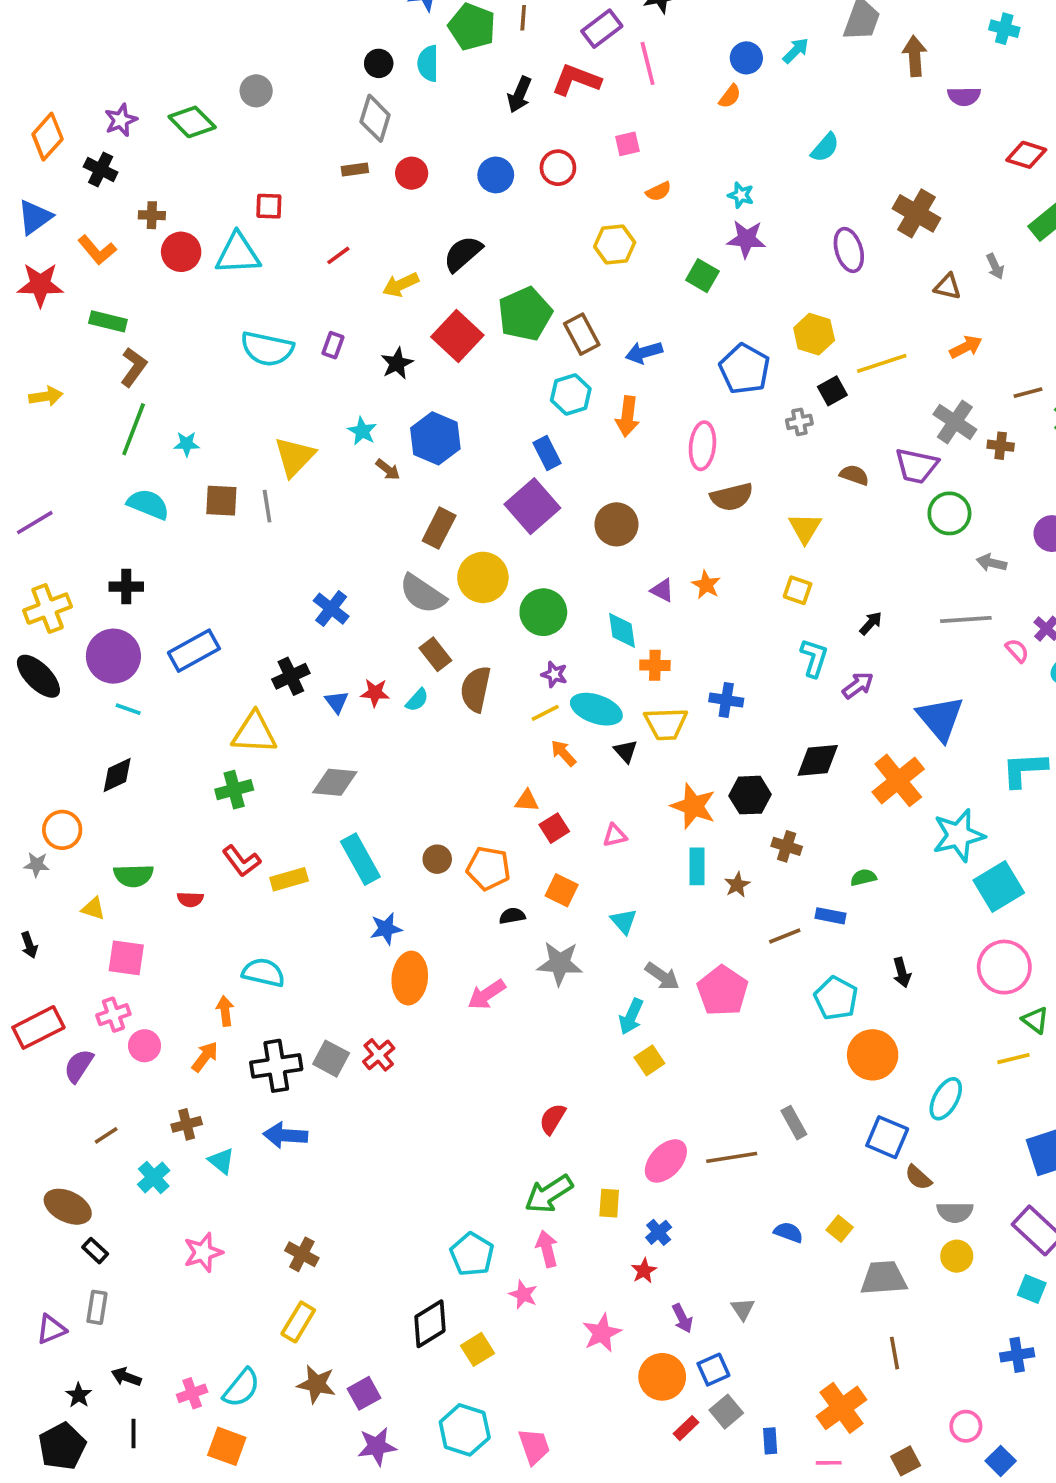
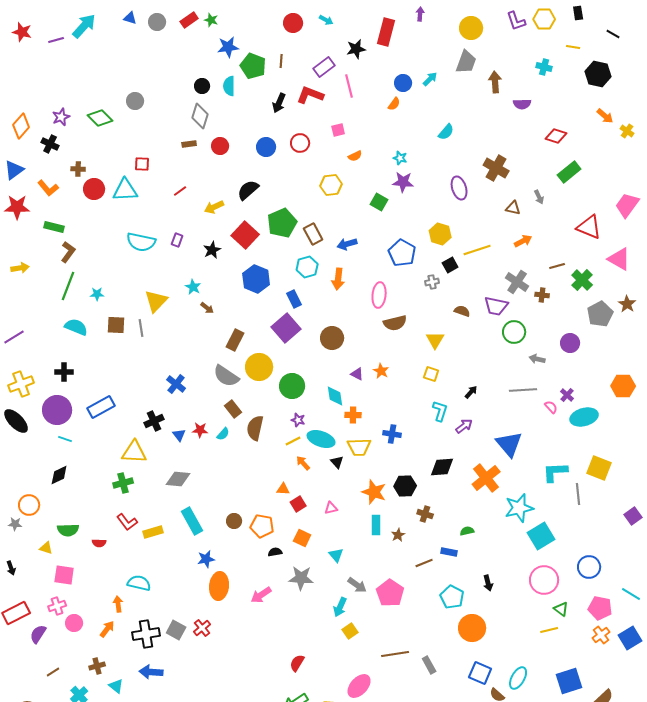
blue hexagon: (435, 438) -> (256, 279), moved
cyan ellipse: (946, 1099) -> (518, 678), moved
brown line: (732, 1157) -> (395, 654), moved

